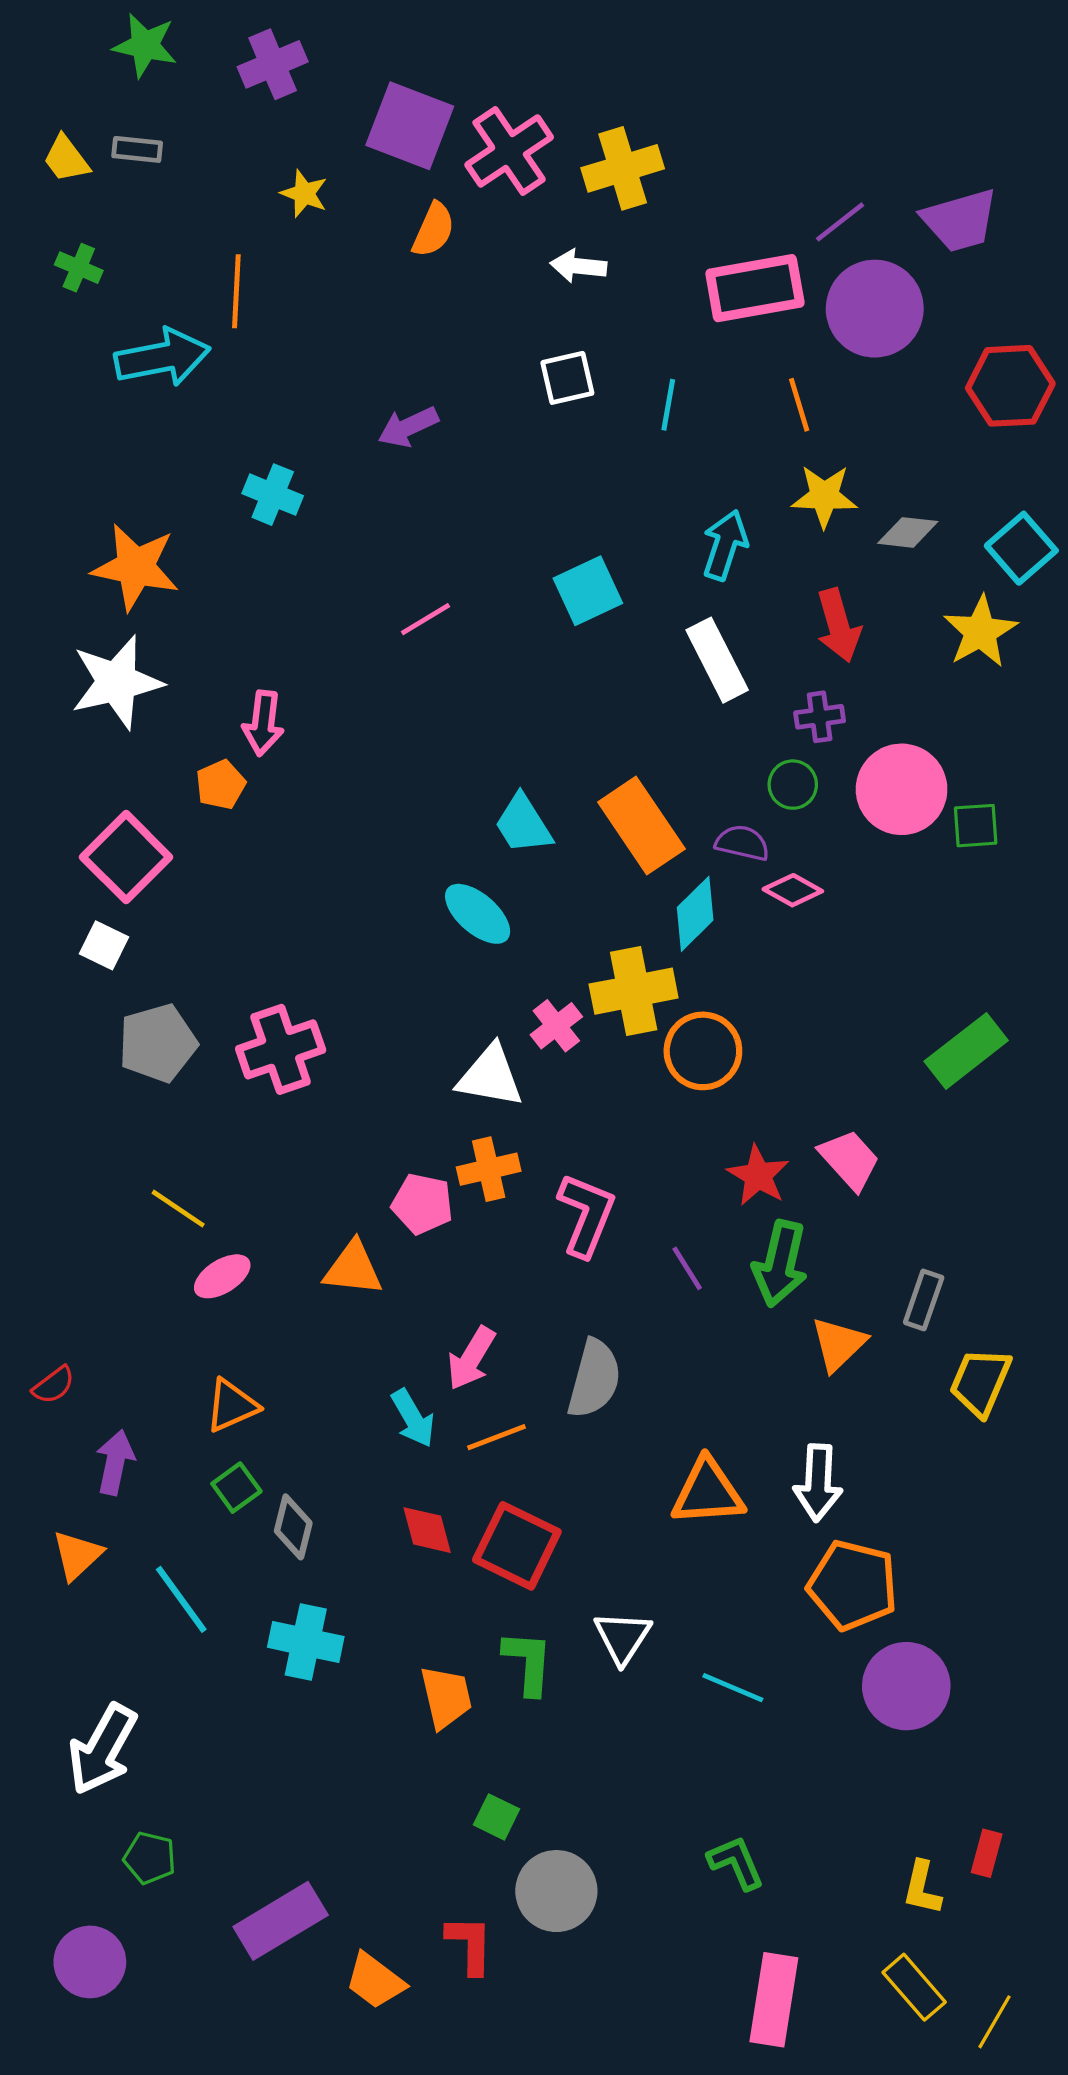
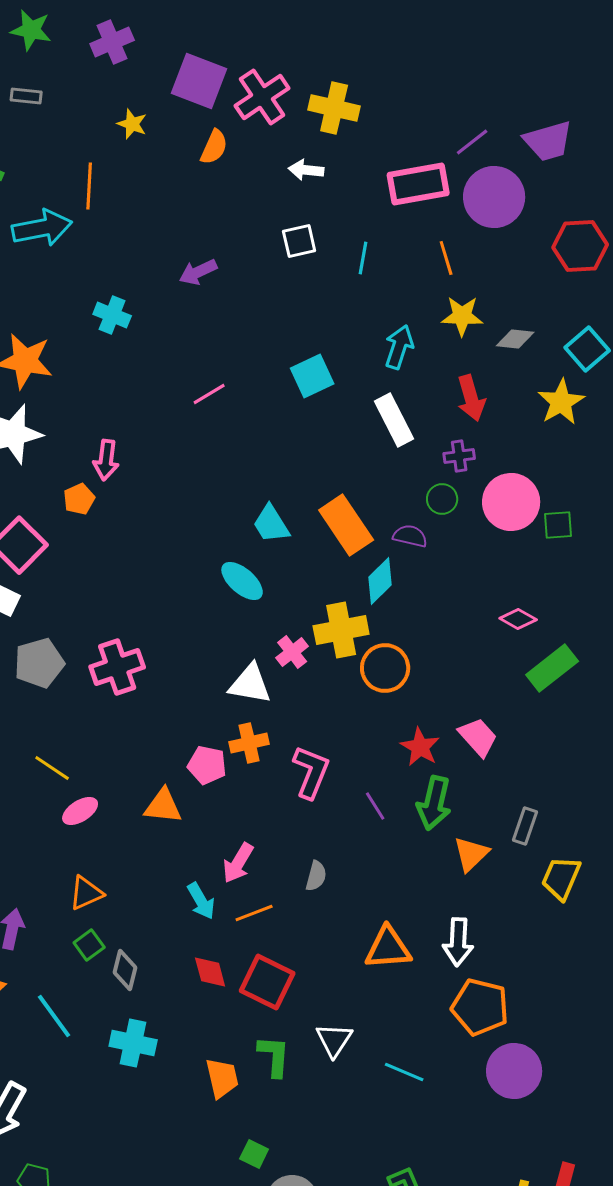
yellow cross: (623, 168) -> (334, 108), turned 30
pink diamond: (793, 890) -> (518, 619), moved
gray semicircle: (594, 1379) -> (316, 876), size x0.6

